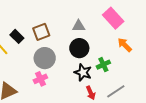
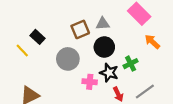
brown square: (41, 32) -> (80, 29), moved
pink cross: (40, 79) -> (90, 82), moved, turned 32

